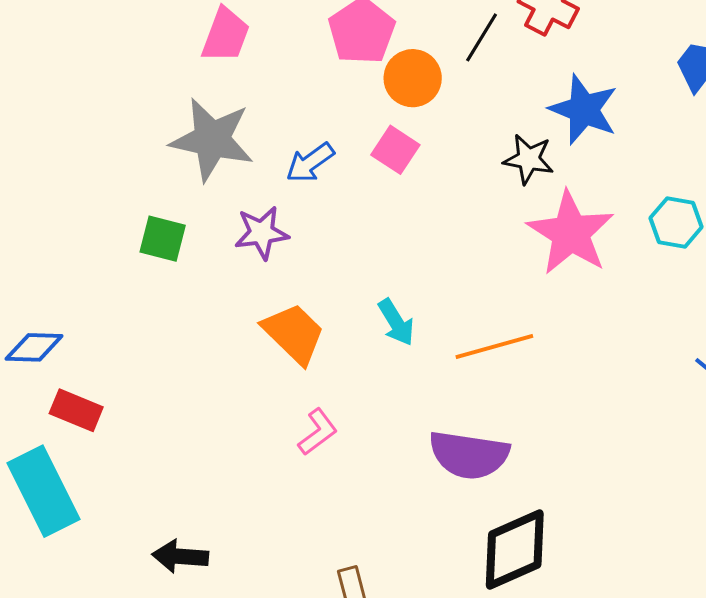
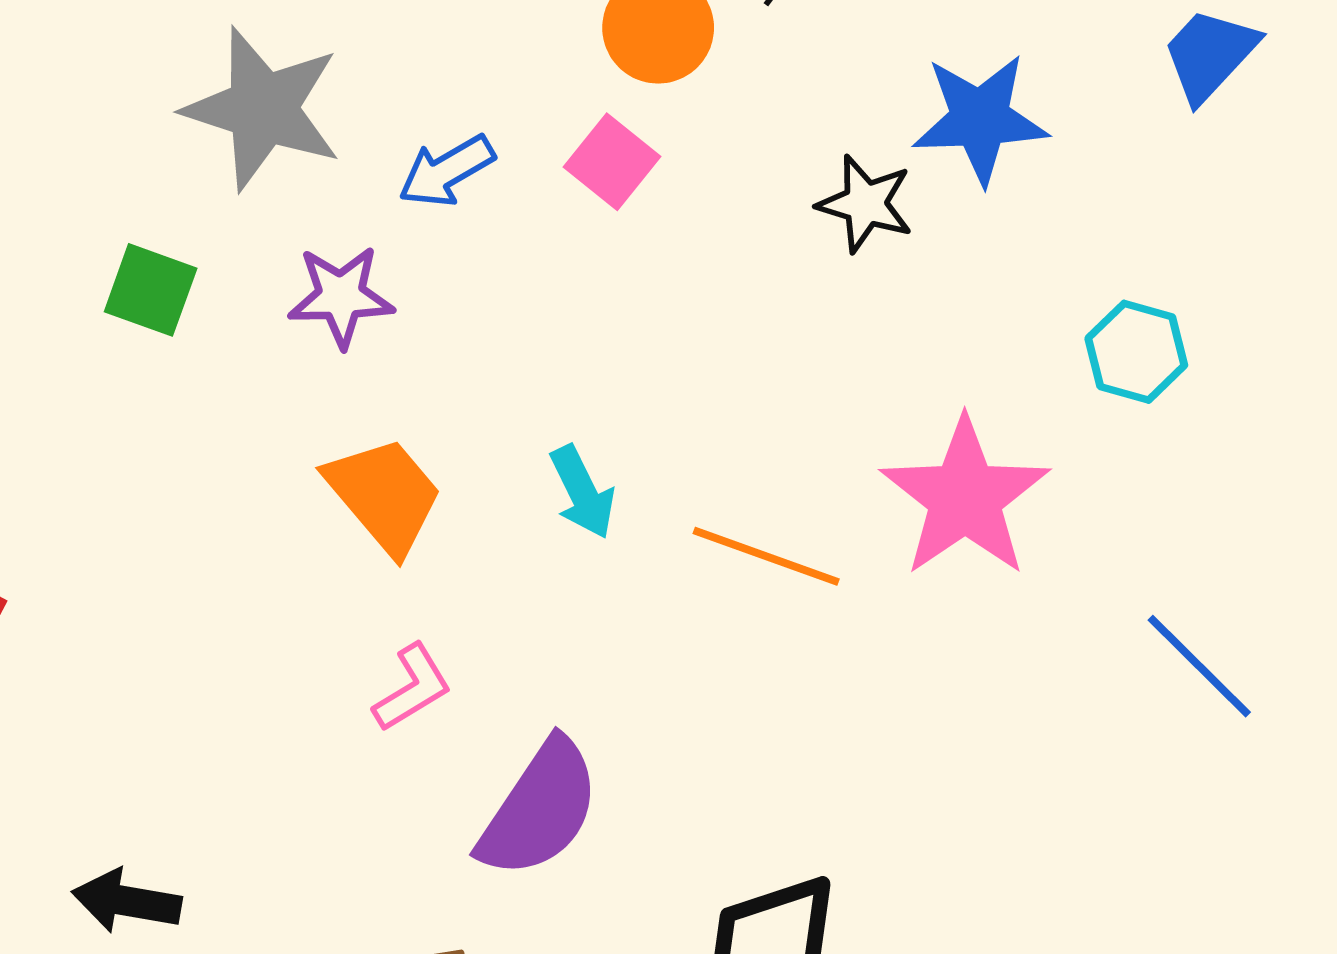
blue star: (584, 110) -> (980, 119), turned -30
pink star: (571, 233) -> (965, 497), moved
orange line: (494, 346) -> (766, 556), turned 30
purple semicircle: (469, 455) -> (540, 809), moved, turned -70

